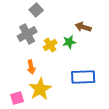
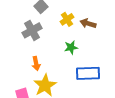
green star: (69, 42) -> (71, 47), moved
yellow cross: (50, 45) -> (67, 19), moved

